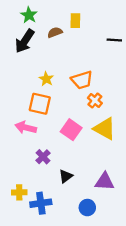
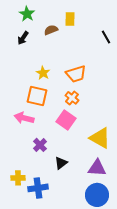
black line: (114, 40) -> (106, 37), turned 56
black arrow: (25, 41) -> (23, 38), size x0.6
orange cross: (95, 101) -> (72, 98), moved
yellow triangle: (105, 129) -> (100, 138), moved
blue circle: (87, 208) -> (97, 195), moved, size x1.5

